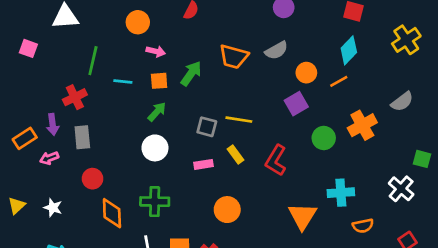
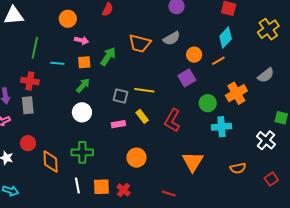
red cross: (75, 97) -> (30, 81), moved, turned 36
red circle: (93, 179) -> (28, 143), moved
cyan cross: (341, 193) -> (222, 127), moved

